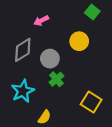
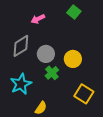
green square: (92, 12) -> (74, 12), moved
yellow circle: (79, 41) -> (73, 59), moved

